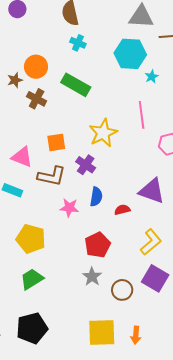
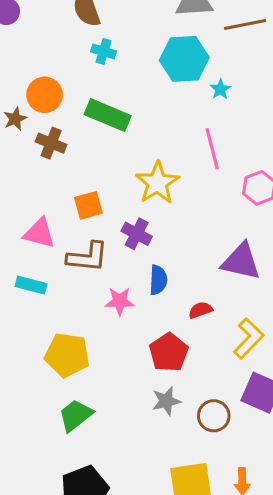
red semicircle: (122, 210) -> (200, 310), moved
gray star: (92, 277) -> (166, 401), turned 30

